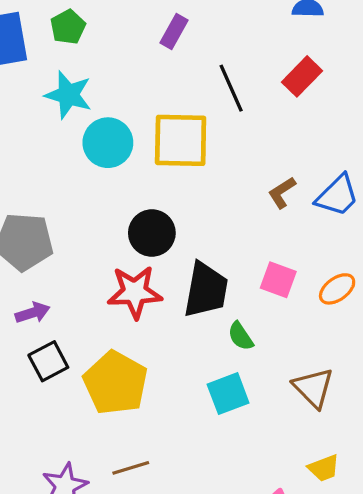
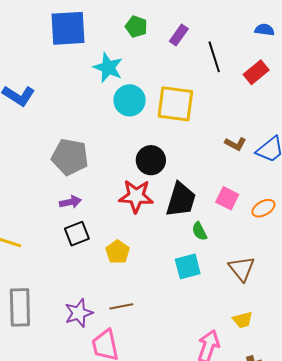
green pentagon: (68, 27) -> (136, 27), moved, turned -30
black line: (231, 88) -> (214, 57), moved
brown L-shape: (282, 193) -> (235, 144), turned -125
yellow pentagon: (115, 383) -> (118, 252), size x0.6

